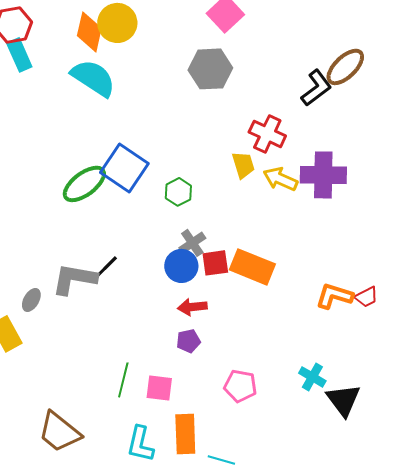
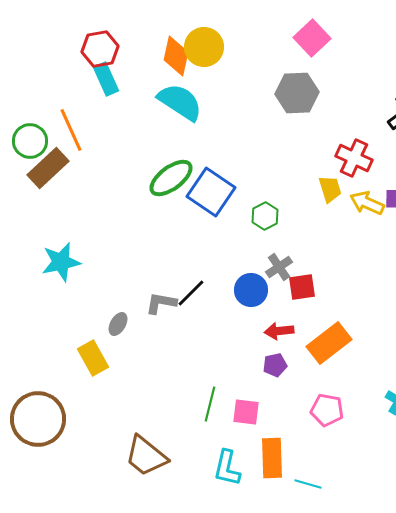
green ellipse: (84, 184) -> (171, 178), moved
blue circle: (181, 266) -> (251, 290), moved
orange rectangle: (252, 267) -> (329, 343), moved, turned -60
gray L-shape: (74, 279) -> (161, 303), size x0.7

